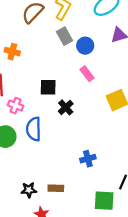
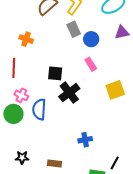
pink cross: (16, 106) -> (21, 95), moved
black cross: (66, 107) -> (69, 93), size x1.5
black star: (29, 190) -> (22, 157), moved

